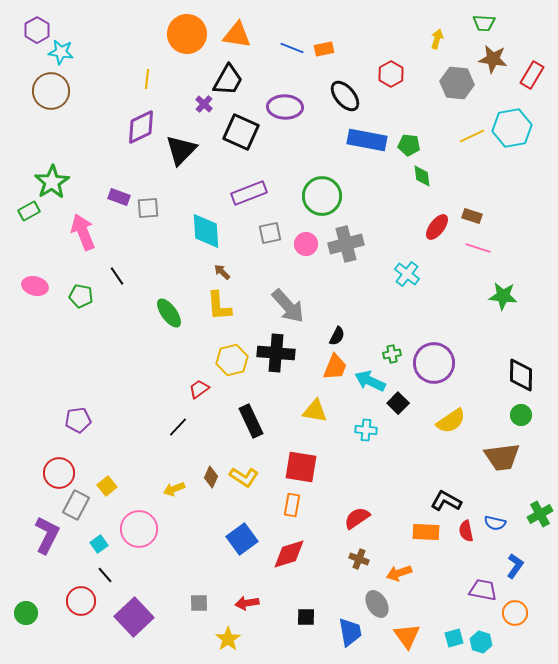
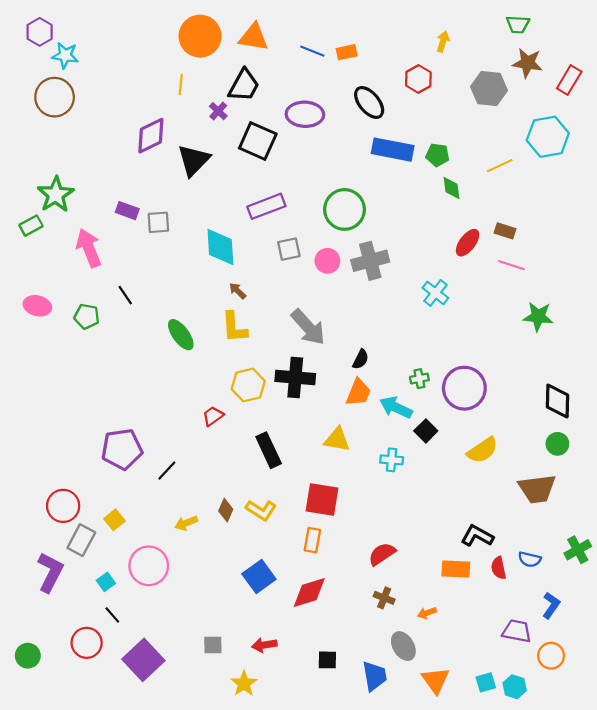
yellow arrow: (437, 39) -> (443, 41), moved
yellow line: (147, 79) -> (181, 84), moved
yellow line: (472, 136) -> (500, 166), moved
purple pentagon: (78, 420) -> (122, 449), moved, size x1.5
black line: (178, 427) -> (167, 471), moved
orange arrow: (399, 573) -> (427, 613), size x0.7

